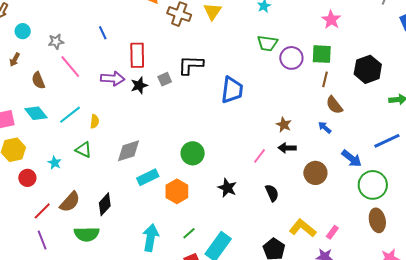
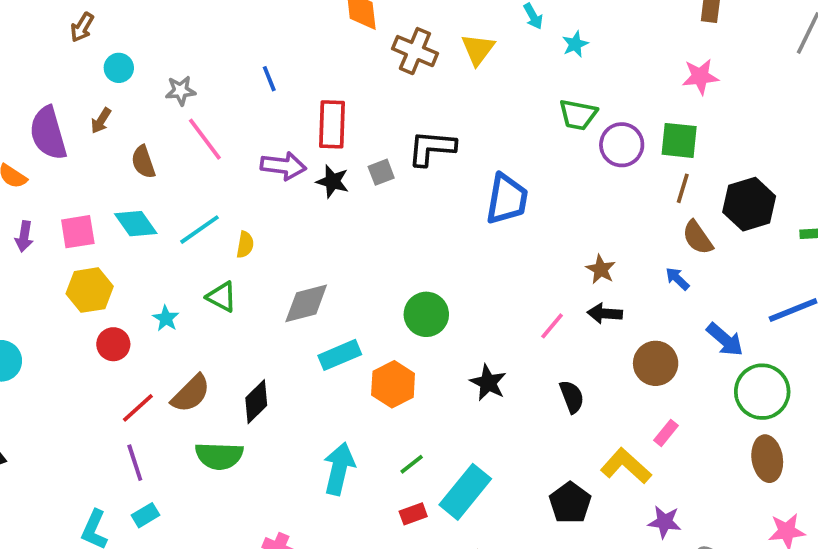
pink star: (331, 20) -> (700, 77), turned 30
black hexagon: (368, 69) -> (749, 204), moved
black star: (139, 85) -> (333, 181), turned 30
pink rectangle: (332, 232) -> (666, 433), moved

